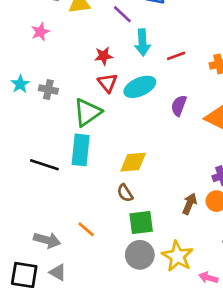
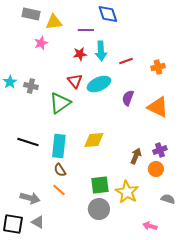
purple line: (122, 14) -> (86, 30), turned -42
pink star: (40, 32) -> (41, 43), moved
red star: (104, 56) -> (80, 54), moved
cyan rectangle: (81, 150) -> (59, 146), moved
brown semicircle: (125, 193) -> (60, 170), moved
brown arrow: (190, 204) -> (136, 156), moved
yellow star: (177, 256) -> (127, 192), moved

